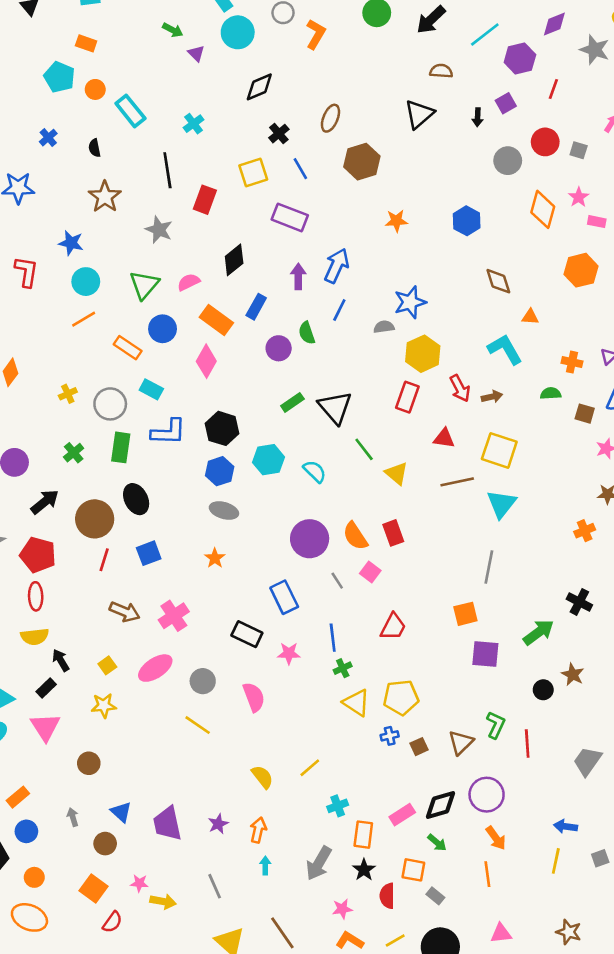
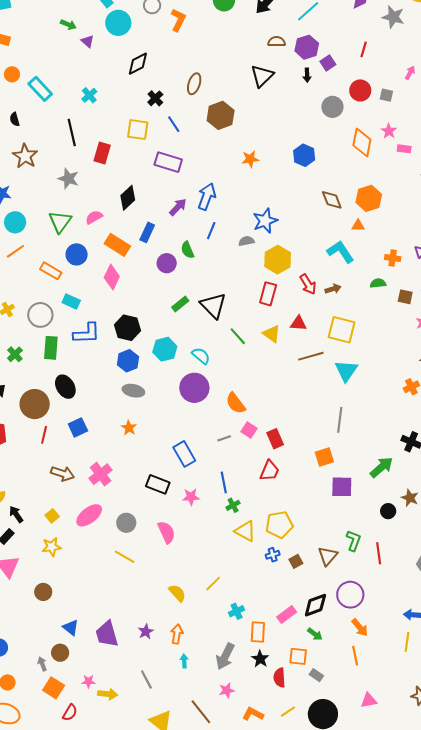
purple hexagon: (520, 59) -> (307, 47), moved
yellow square: (253, 172) -> (138, 130), turned 30
orange hexagon: (581, 270) -> (369, 198), moved
purple arrow: (298, 276) -> (178, 207), turned 48
yellow triangle: (397, 473) -> (272, 334), moved
red rectangle: (393, 533) -> (275, 439), moved
purple circle: (310, 539) -> (194, 388), moved
gray line: (337, 581) -> (224, 438), turned -72
gray arrow: (73, 817) -> (42, 664), moved
pink star: (342, 909) -> (227, 690), moved

